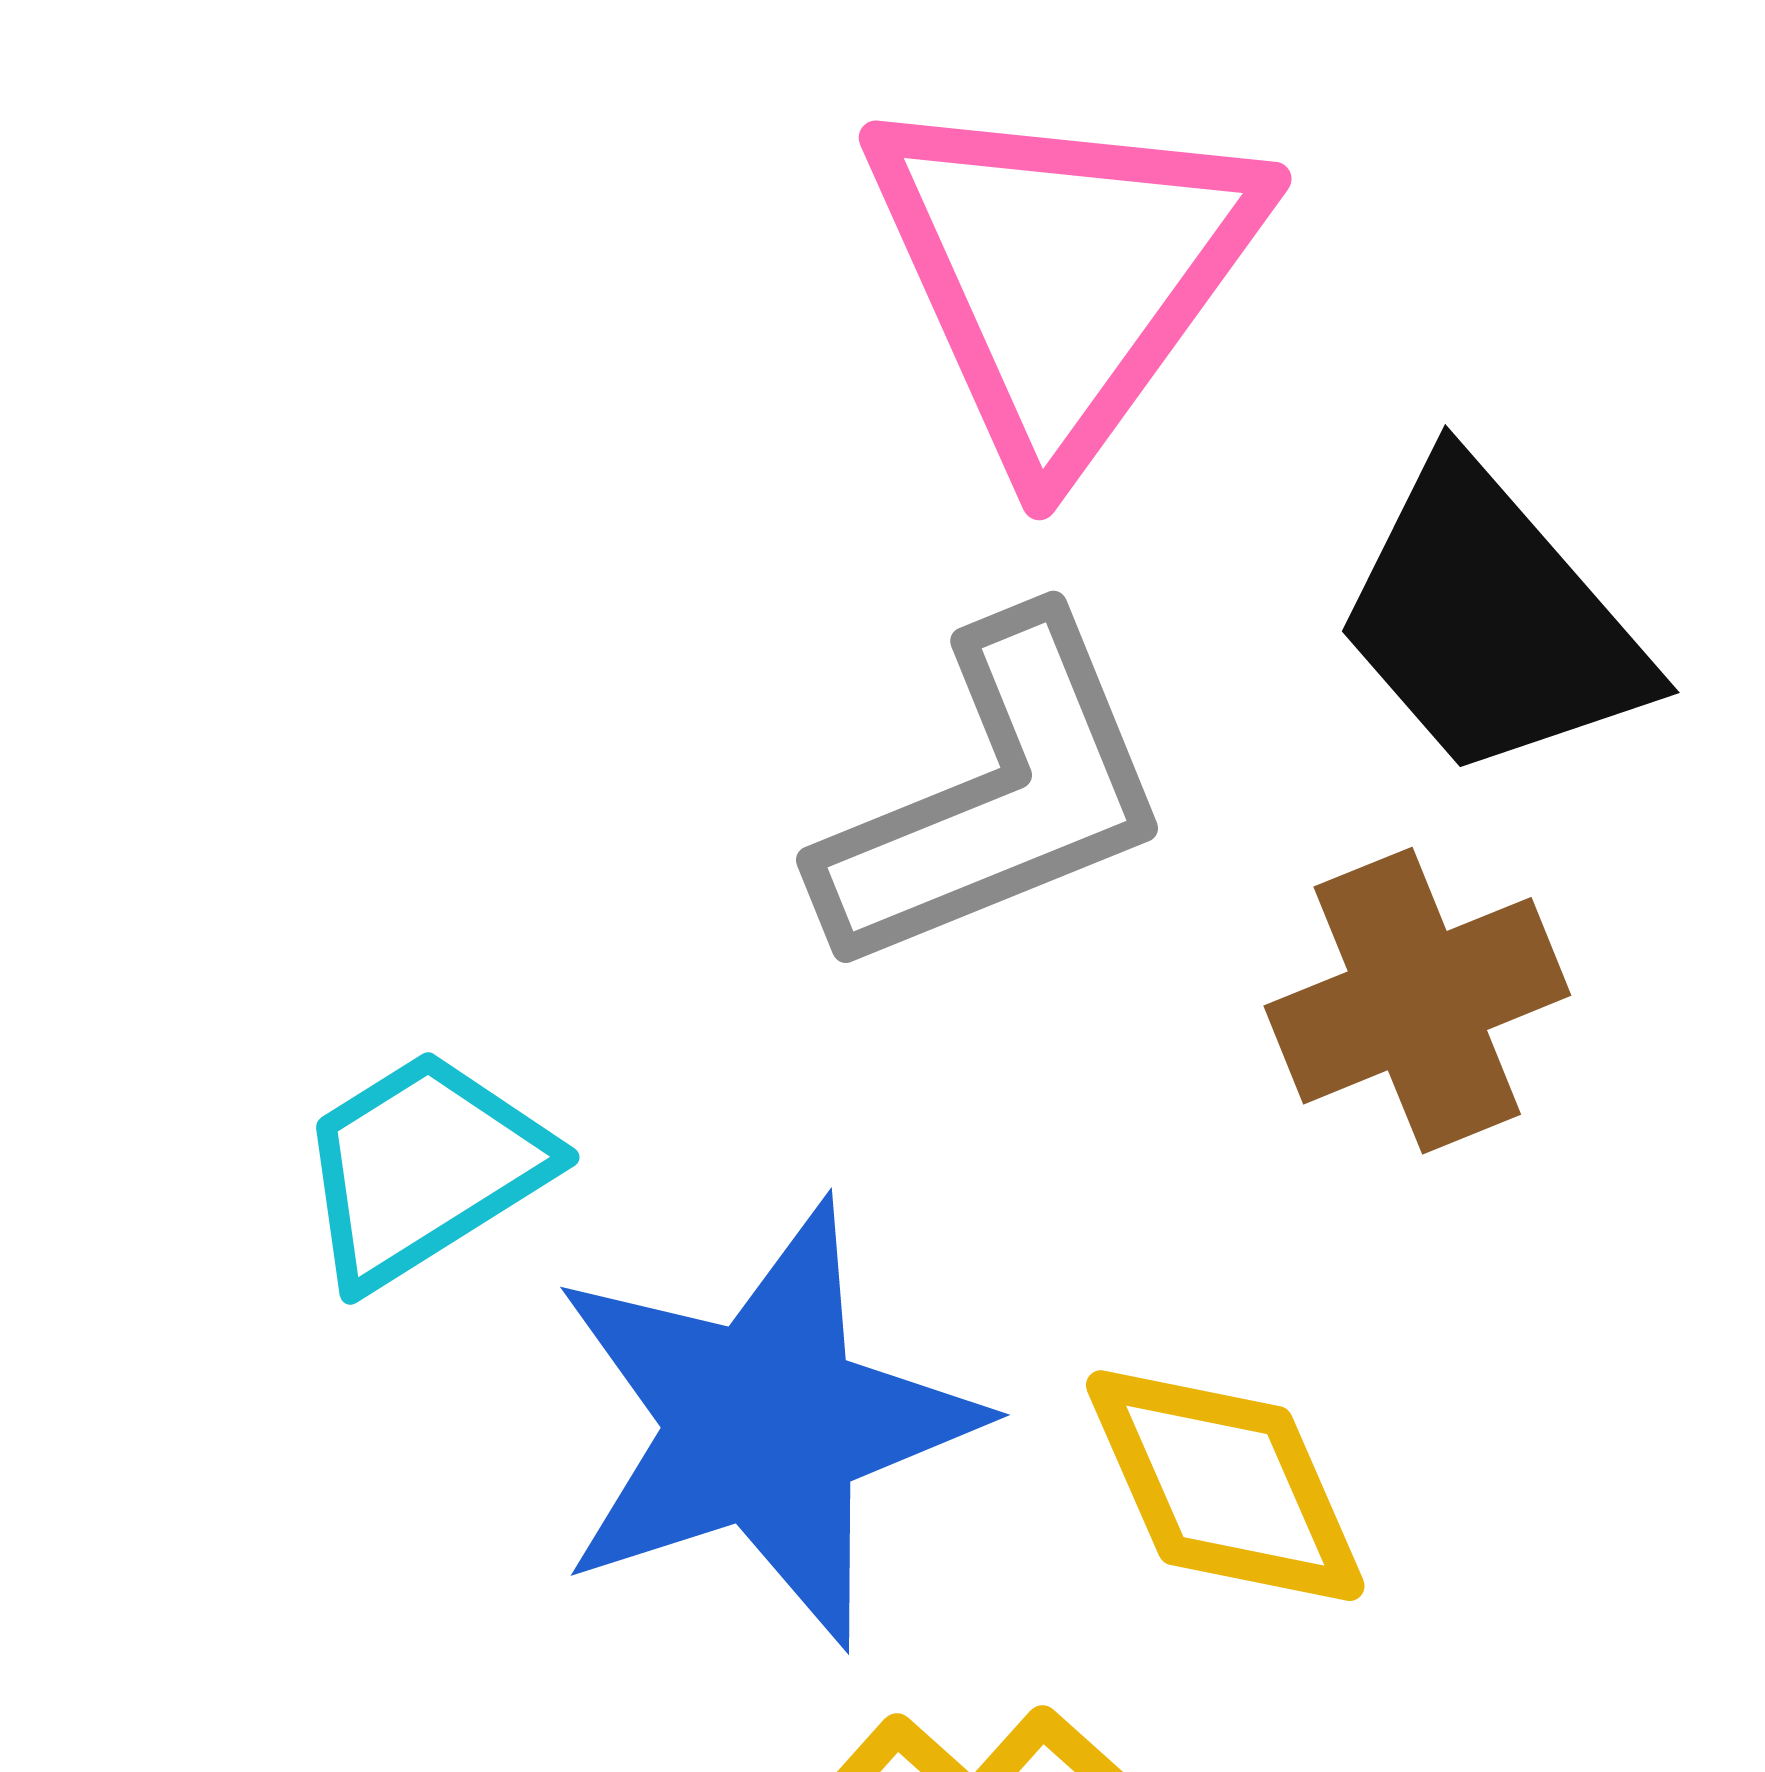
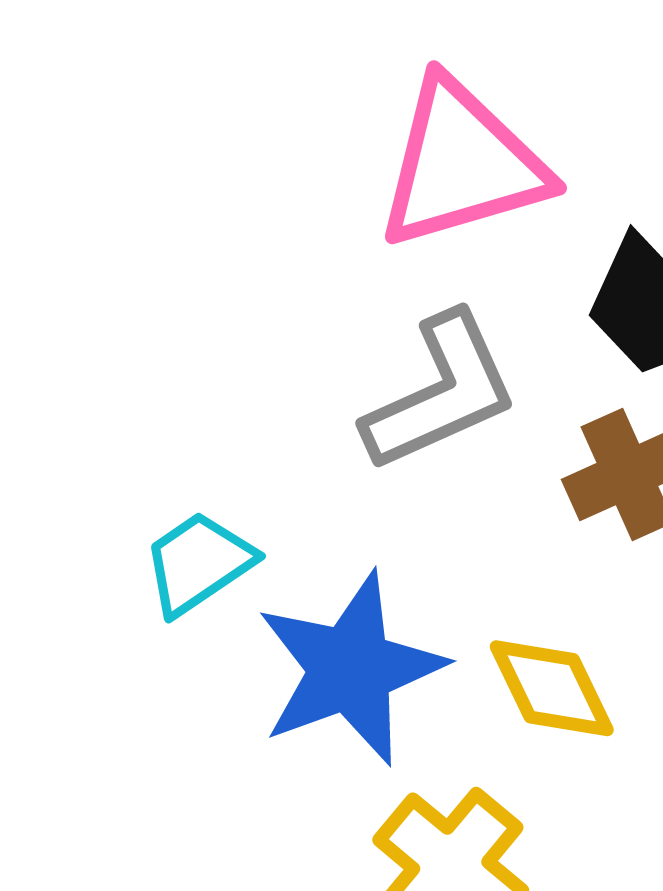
pink triangle: (1063, 273) -> (462, 164), turned 40

